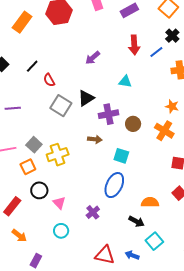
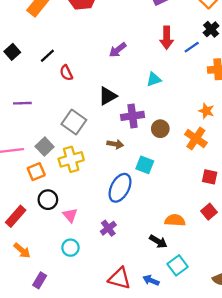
cyan triangle: (125, 82) -> (154, 79), turned -32
gray square: (61, 106) -> (74, 122), moved
blue ellipse: (114, 185) -> (120, 188), moved

